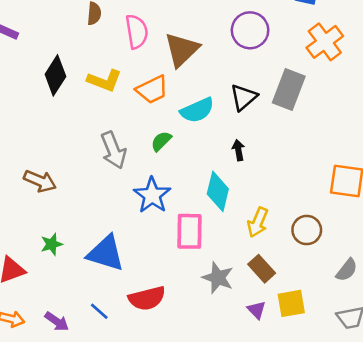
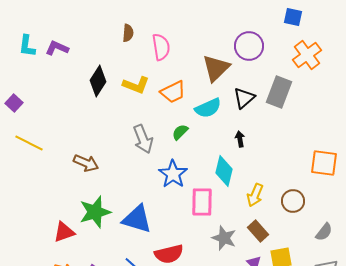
brown triangle: (182, 50) -> (216, 68), moved
green star: (52, 244) -> (95, 212), size x1.8

